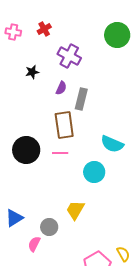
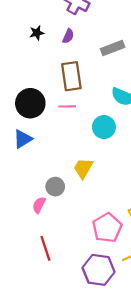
black star: (32, 72) -> (37, 33), moved
gray rectangle: (81, 99) -> (113, 48), moved, turned 55
blue triangle: (14, 218) -> (23, 139), moved

